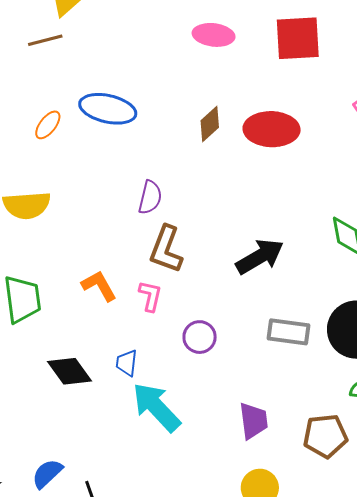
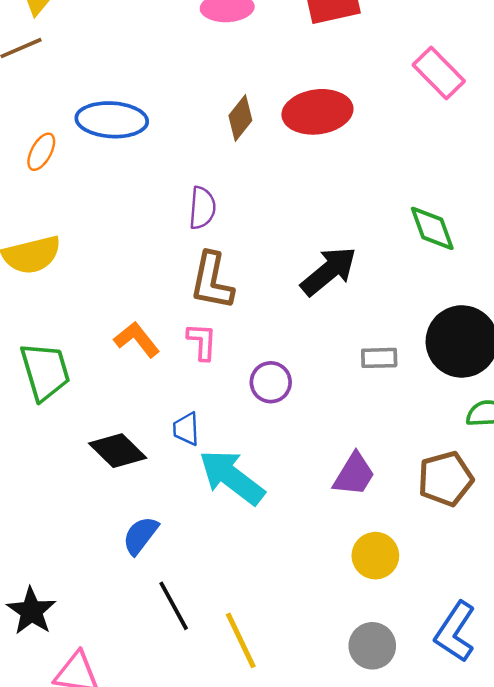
purple semicircle: (150, 197) -> (202, 208), moved
gray rectangle: (288, 332) -> (379, 358), size x0.7
purple trapezoid: (253, 421) -> (354, 474), turned 48
blue semicircle: (47, 474) -> (140, 535), moved

